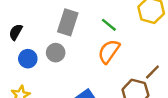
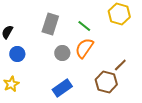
gray circle: (56, 53) -> (62, 53), moved

